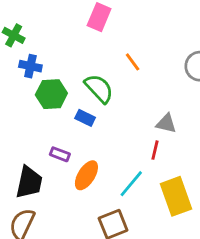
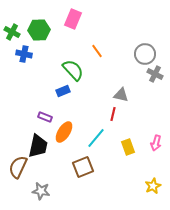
green hexagon: (51, 94) -> (39, 30), moved
blue rectangle: (85, 118) -> (63, 91), turned -48
black trapezoid: (29, 182) -> (38, 146), moved
yellow rectangle: (176, 196) -> (128, 147), size x0.6

